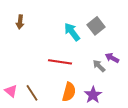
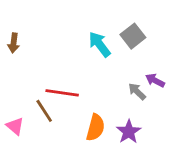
brown arrow: (20, 22) -> (14, 43), moved
red line: (60, 62) -> (62, 93), moved
brown line: (32, 93) -> (44, 111), moved

